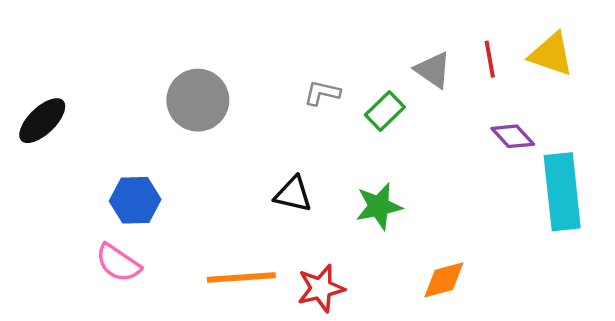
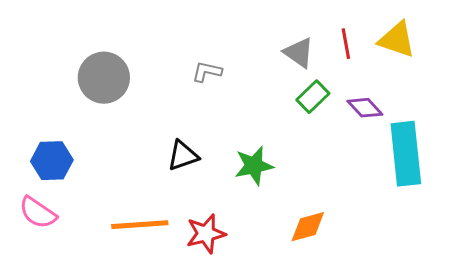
green rectangle: (385, 111) -> (313, 97), moved
black triangle: (293, 194) -> (183, 156), turned -32

